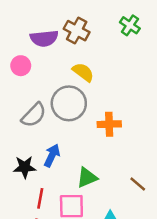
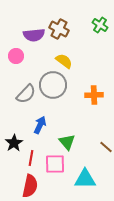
orange cross: (109, 124) -> (94, 95), moved
black star: (25, 167) -> (14, 143), moved, turned -30
green triangle: (87, 177) -> (67, 142), turned -48

